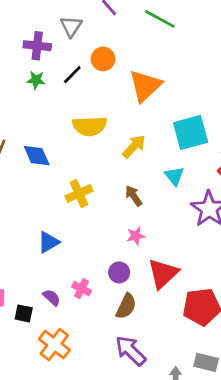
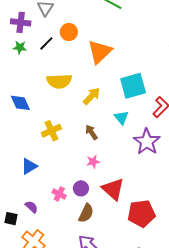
red triangle: (163, 273) -> (113, 189), turned -35
pink cross: (82, 289) -> (59, 194), moved

